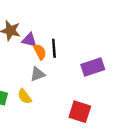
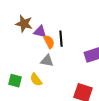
gray triangle: (38, 74) -> (47, 61), turned 32

